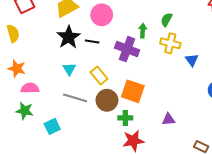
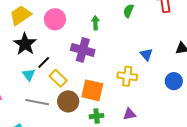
green semicircle: (166, 20) -> (128, 11), moved
green arrow: (143, 31) -> (95, 23), moved
black line: (92, 41) -> (44, 62), moved, turned -48
yellow cross: (170, 43) -> (127, 76), moved
green cross: (125, 118) -> (97, 116), moved

